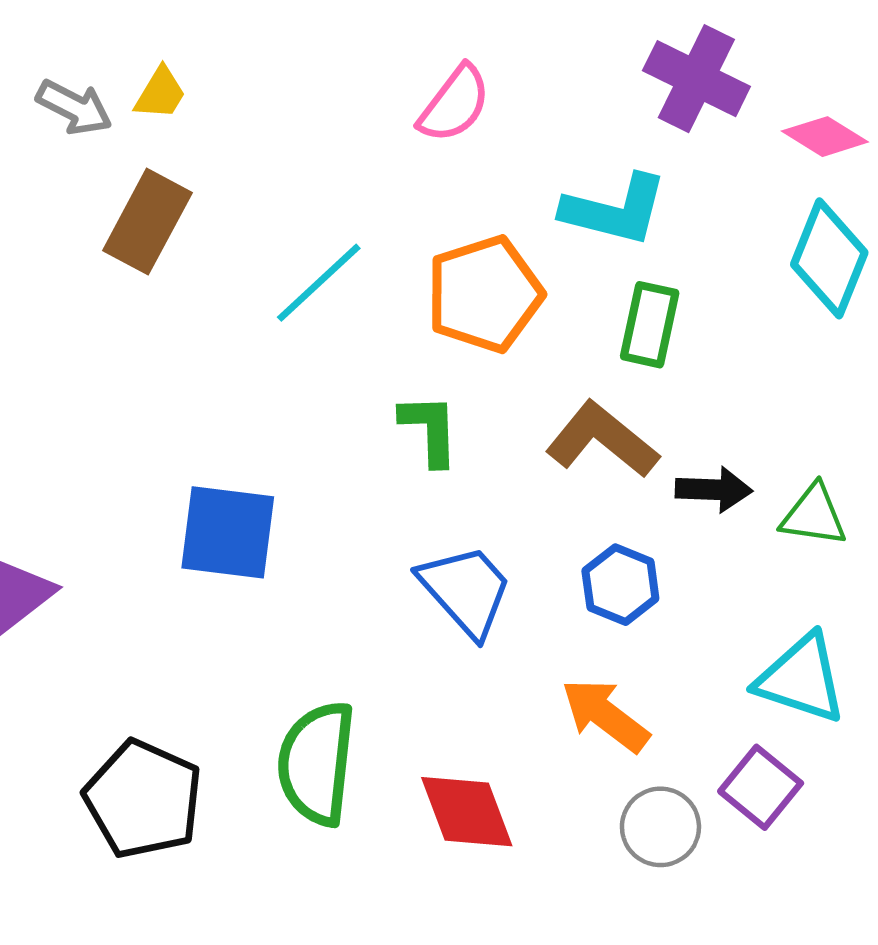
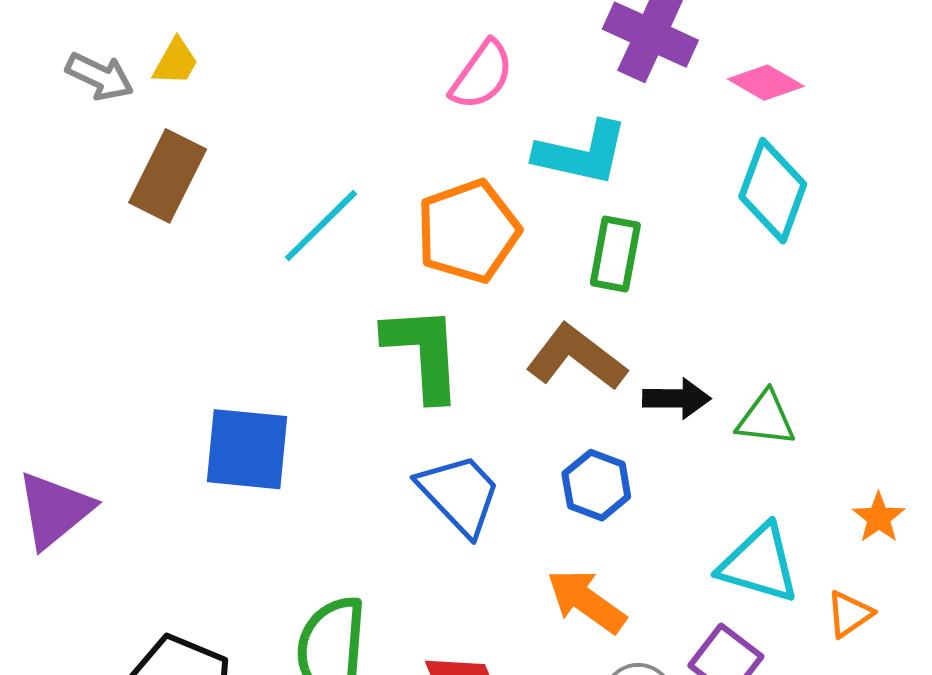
pink semicircle: (455, 104) -> (482, 75), moved
green L-shape: (430, 429) -> (423, 353), size x1.5

